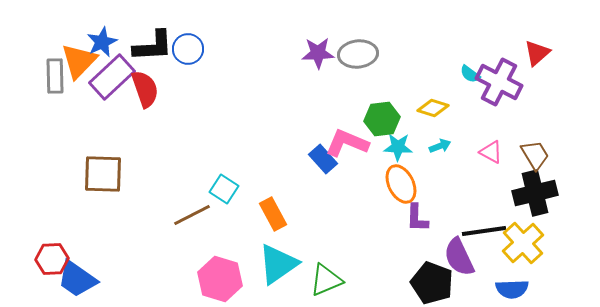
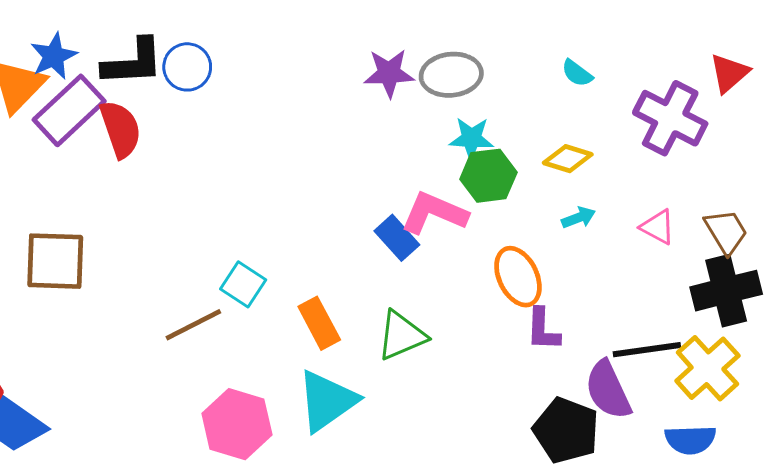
cyan semicircle: (470, 74) -> (577, 73), moved
cyan star: (398, 147) -> (471, 138), moved
green triangle: (326, 280) -> (402, 336), moved

